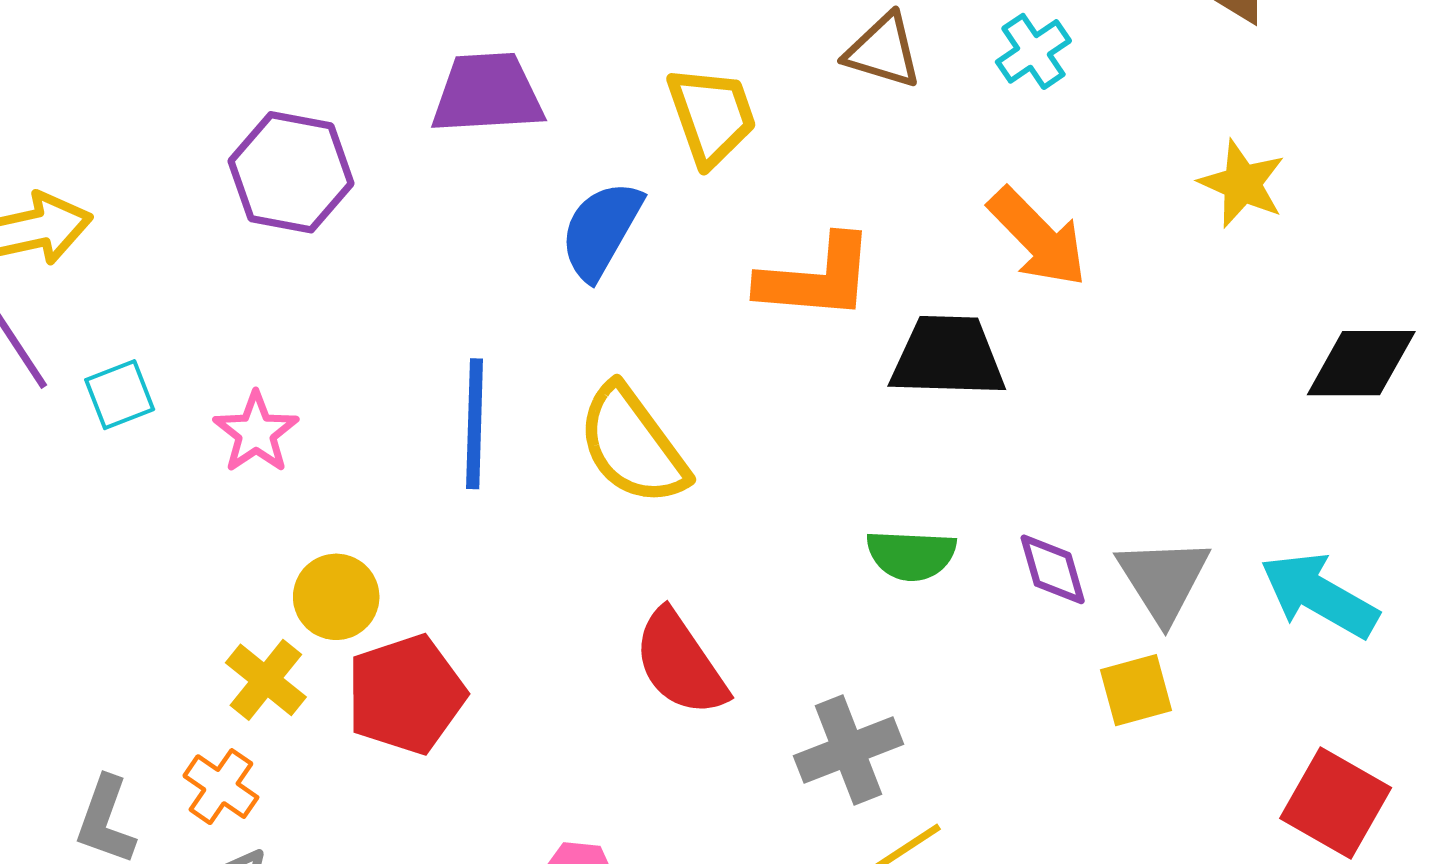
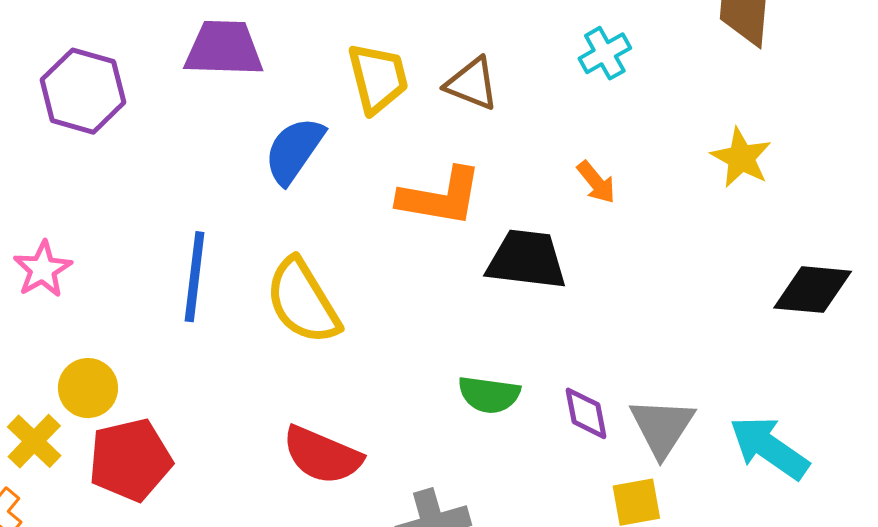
brown triangle: (883, 51) -> (472, 84), moved
orange arrow: (1038, 237) -> (596, 182), size x0.6
red semicircle: (680, 663) -> (322, 455), turned -38

